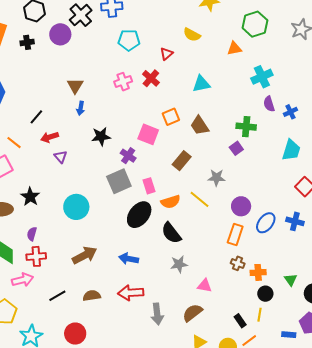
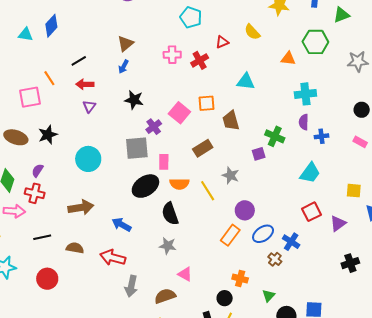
brown cross: (238, 263) -> (275, 259), moved
black circle: (265, 294) -> (225, 298), moved

